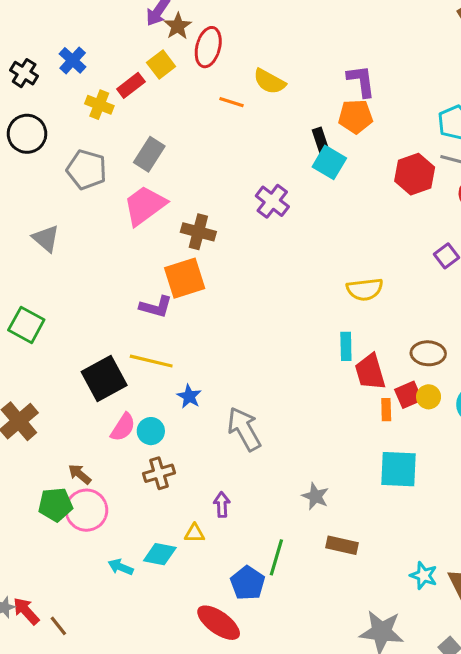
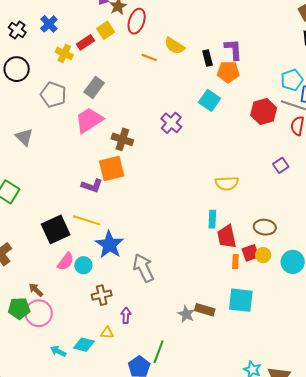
black rectangle: (321, 140) -> (207, 58), moved
blue star: (189, 396) -> (109, 245), size x1.8
brown cross: (159, 473) -> (102, 295), moved
brown rectangle: (342, 545) -> (205, 310), moved

